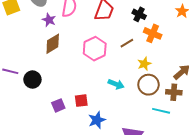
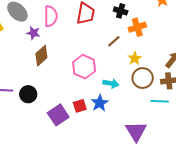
orange cross: (153, 33) -> (137, 27), turned -30
pink hexagon: (95, 49) -> (84, 67), moved
purple square: (58, 105) -> (58, 115), size x1.5
blue star: (97, 120) -> (100, 103), moved

